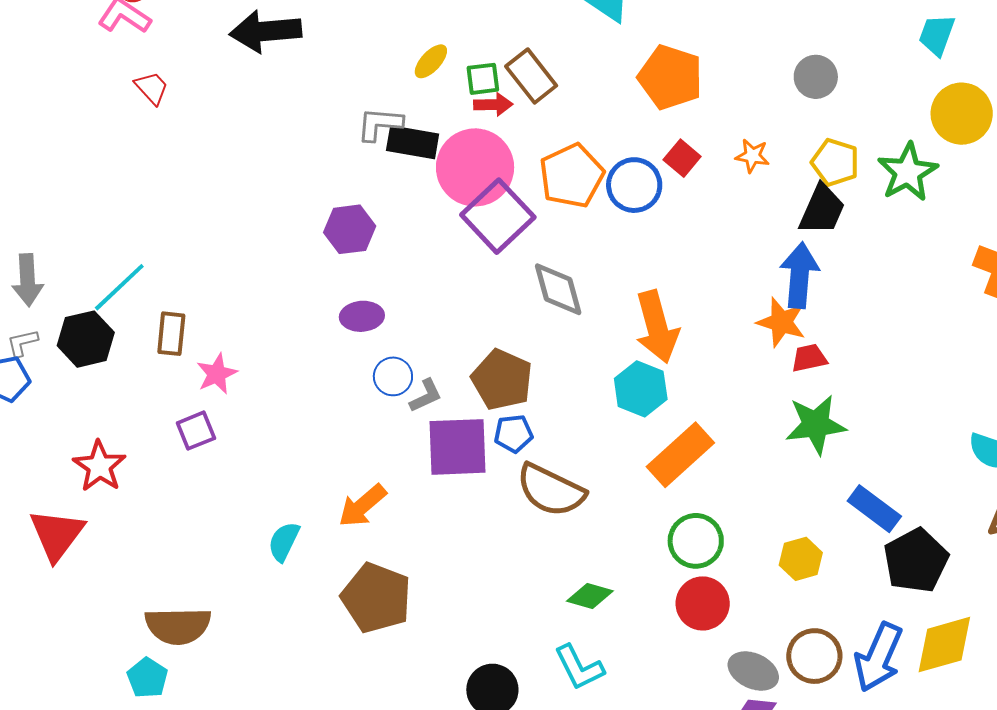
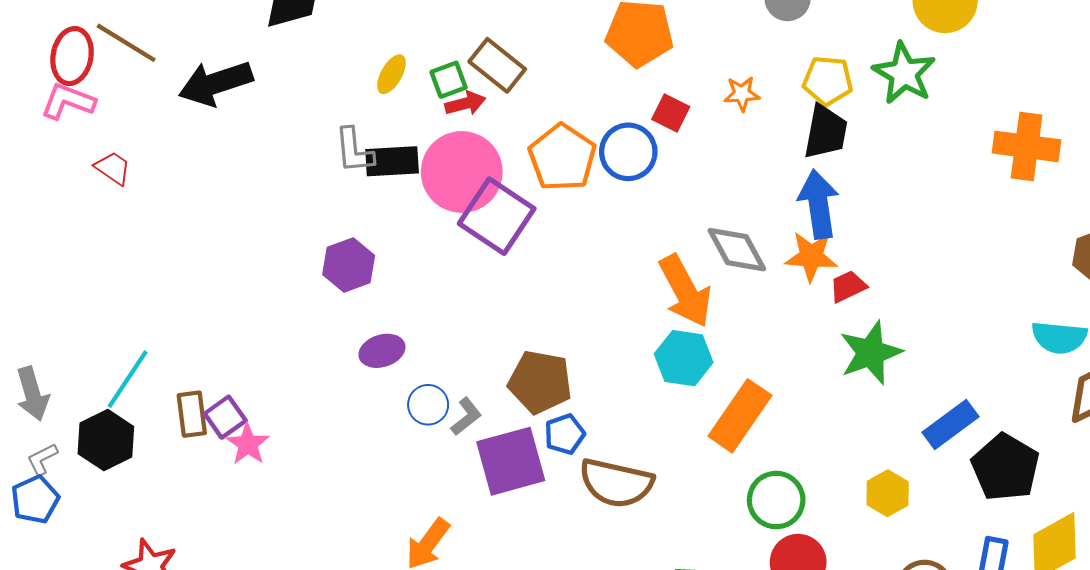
gray L-shape: (380, 124) -> (354, 151), turned -87
gray diamond: (558, 289) -> (737, 250), moved
purple square: (196, 431) -> (225, 417), moved
blue rectangle: (874, 509) -> (951, 424), turned -60

